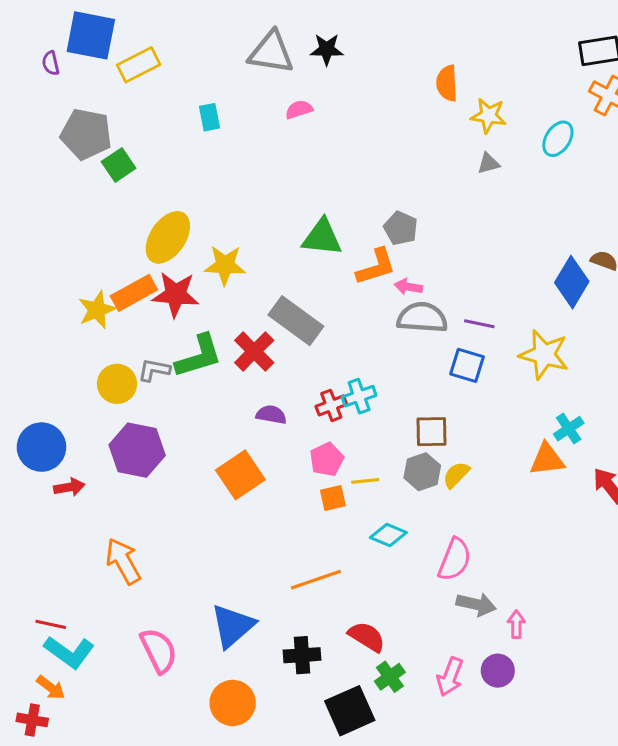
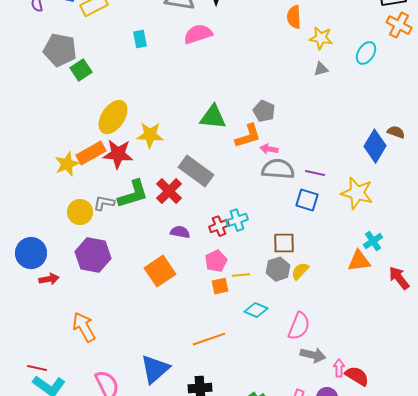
pink semicircle: (299, 109) -> (198, 34), size x1.6
red semicircle: (367, 637) -> (357, 376), moved

